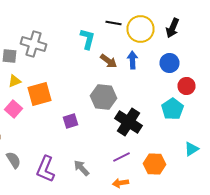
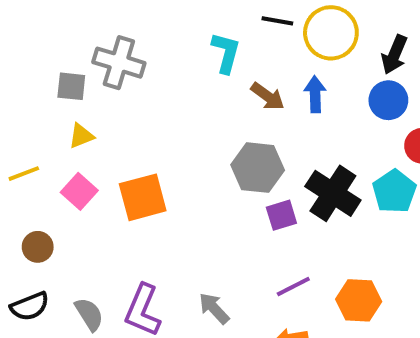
black arrow: (172, 28) -> (394, 55), moved
orange square: (40, 94) -> (143, 197), moved
purple square: (70, 121) -> (281, 215), moved
black cross: (128, 122) -> (333, 193), moved
gray semicircle: (14, 160) -> (89, 314), moved

